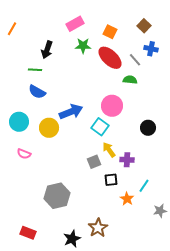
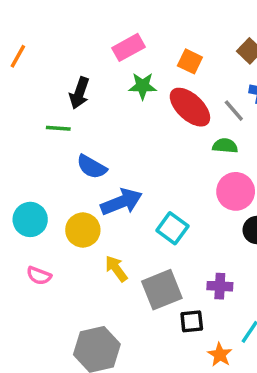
blue semicircle: (37, 92) -> (92, 167), moved
pink circle: (112, 106) -> (236, 191), moved
yellow arrow: (109, 150) -> (116, 269), moved
gray square: (94, 162) -> (162, 290), size x1.6

